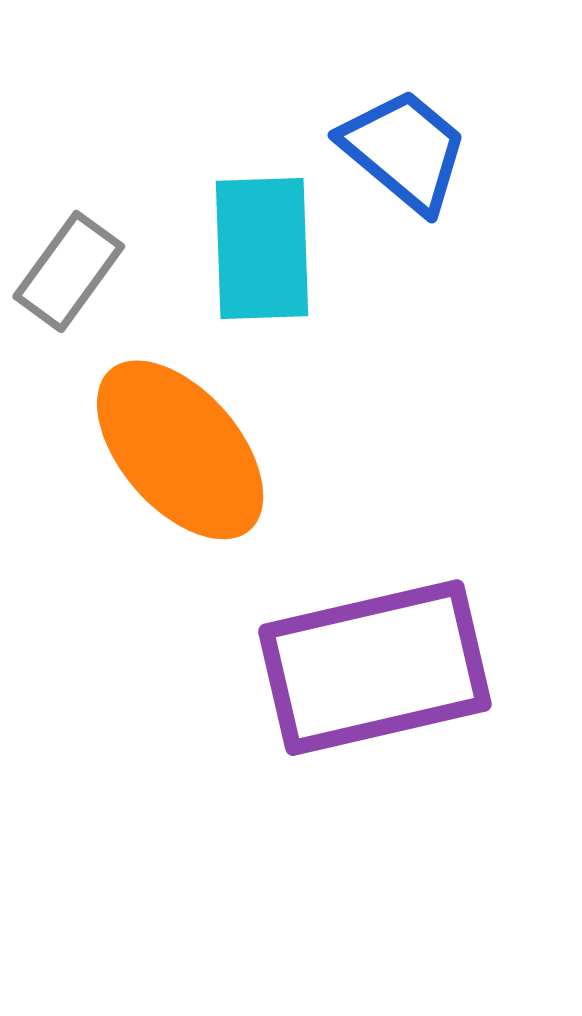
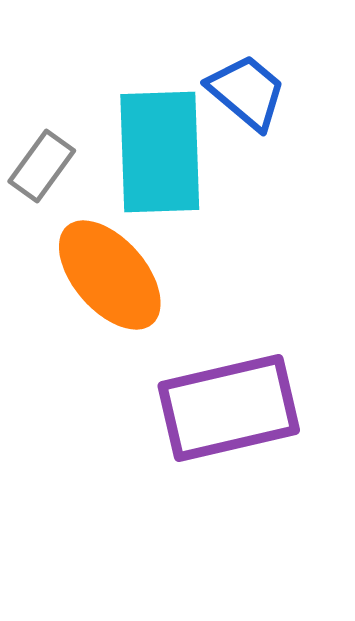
cyan rectangle: (262, 248) -> (160, 152), size x1.4

